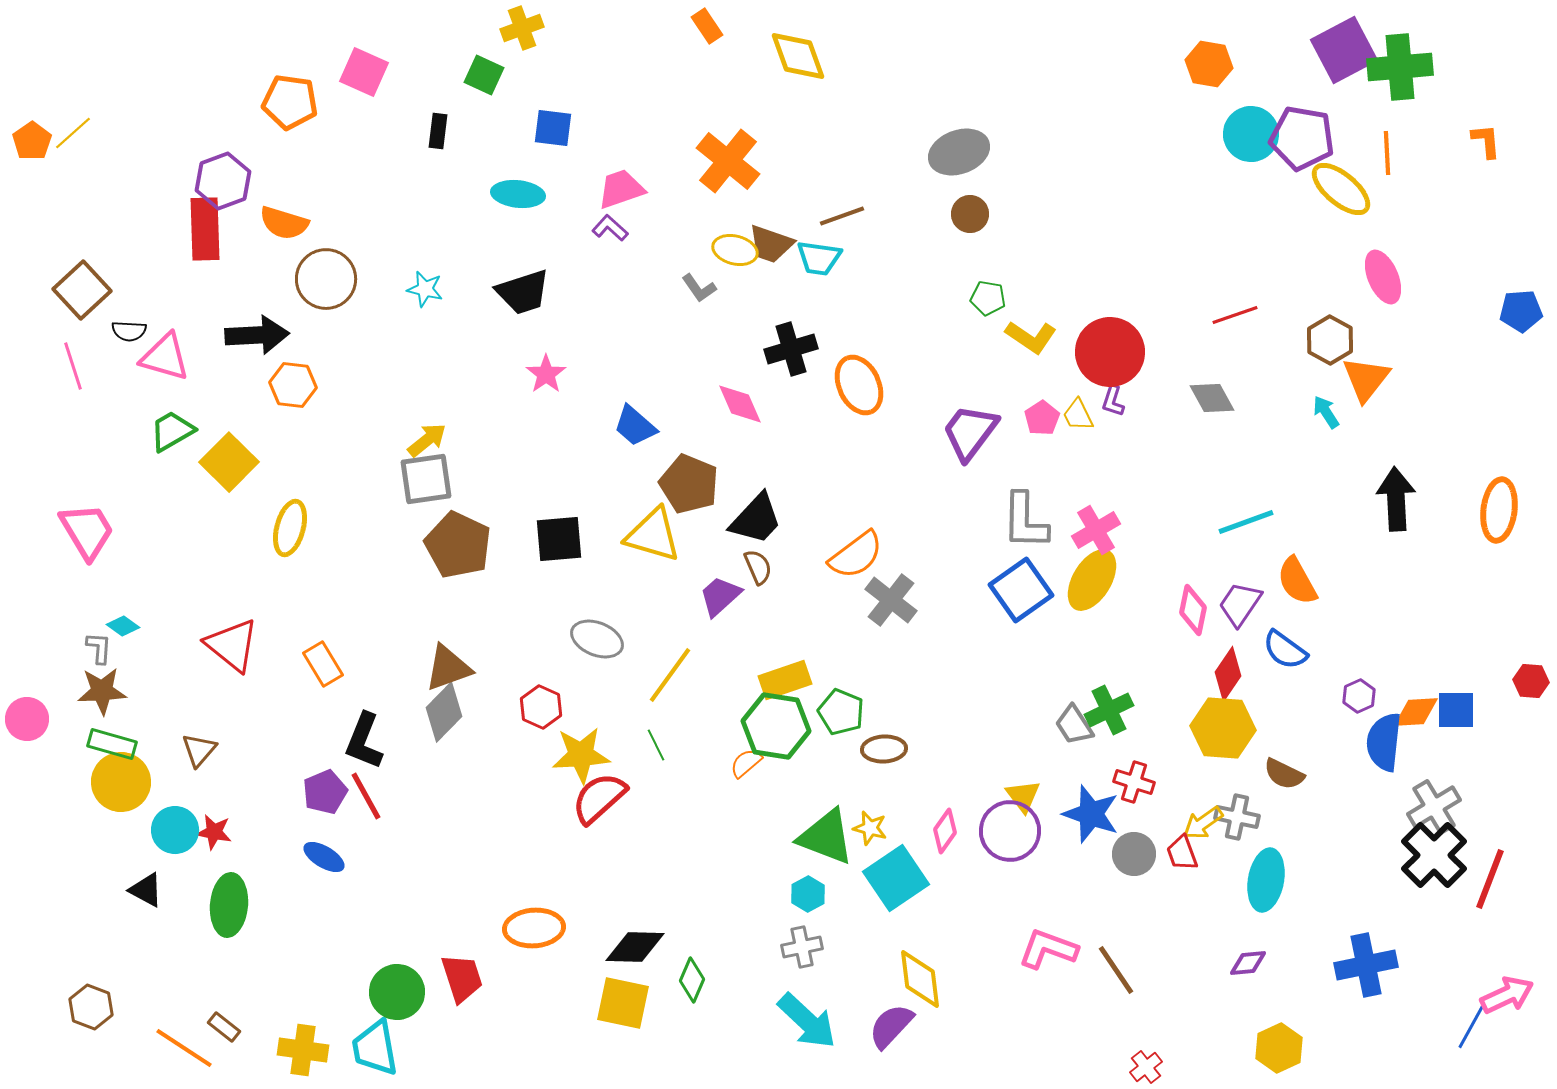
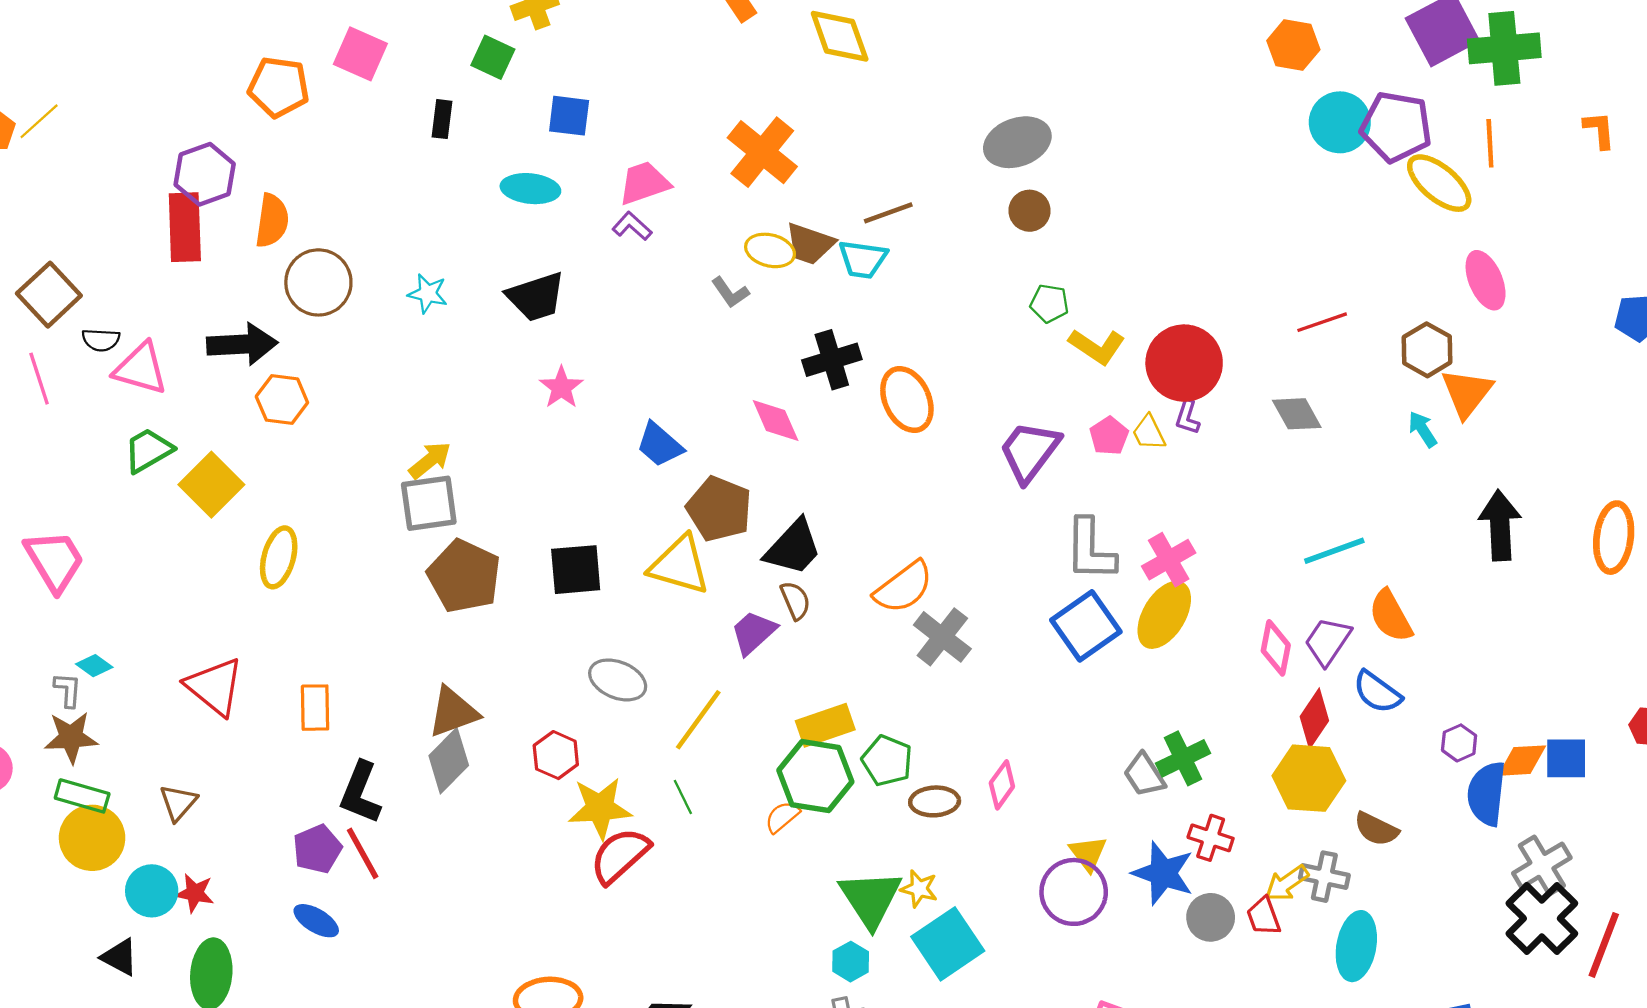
orange semicircle: (284, 223) -> (272, 221), turned -99
orange rectangle: (323, 664) -> (315, 708), turned 30
pink diamond: (945, 831) -> (1002, 785), moved
green triangle: (826, 837) -> (871, 899), turned 36

